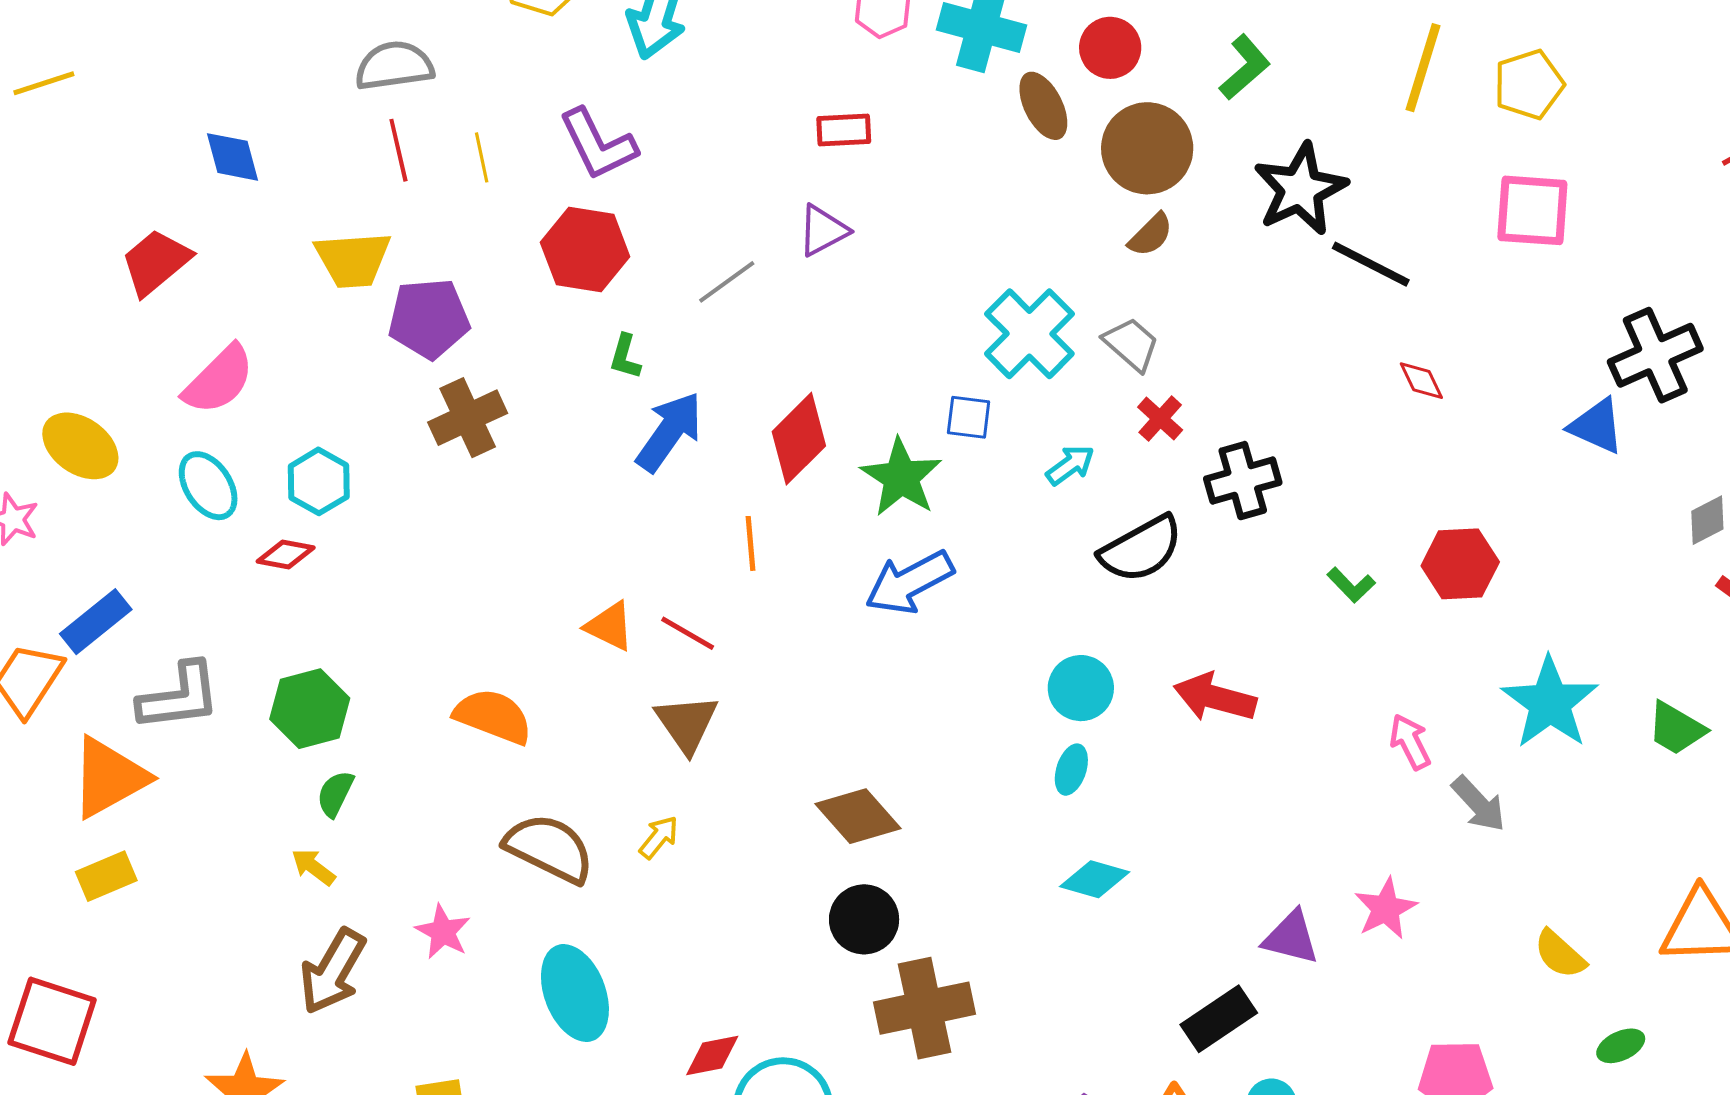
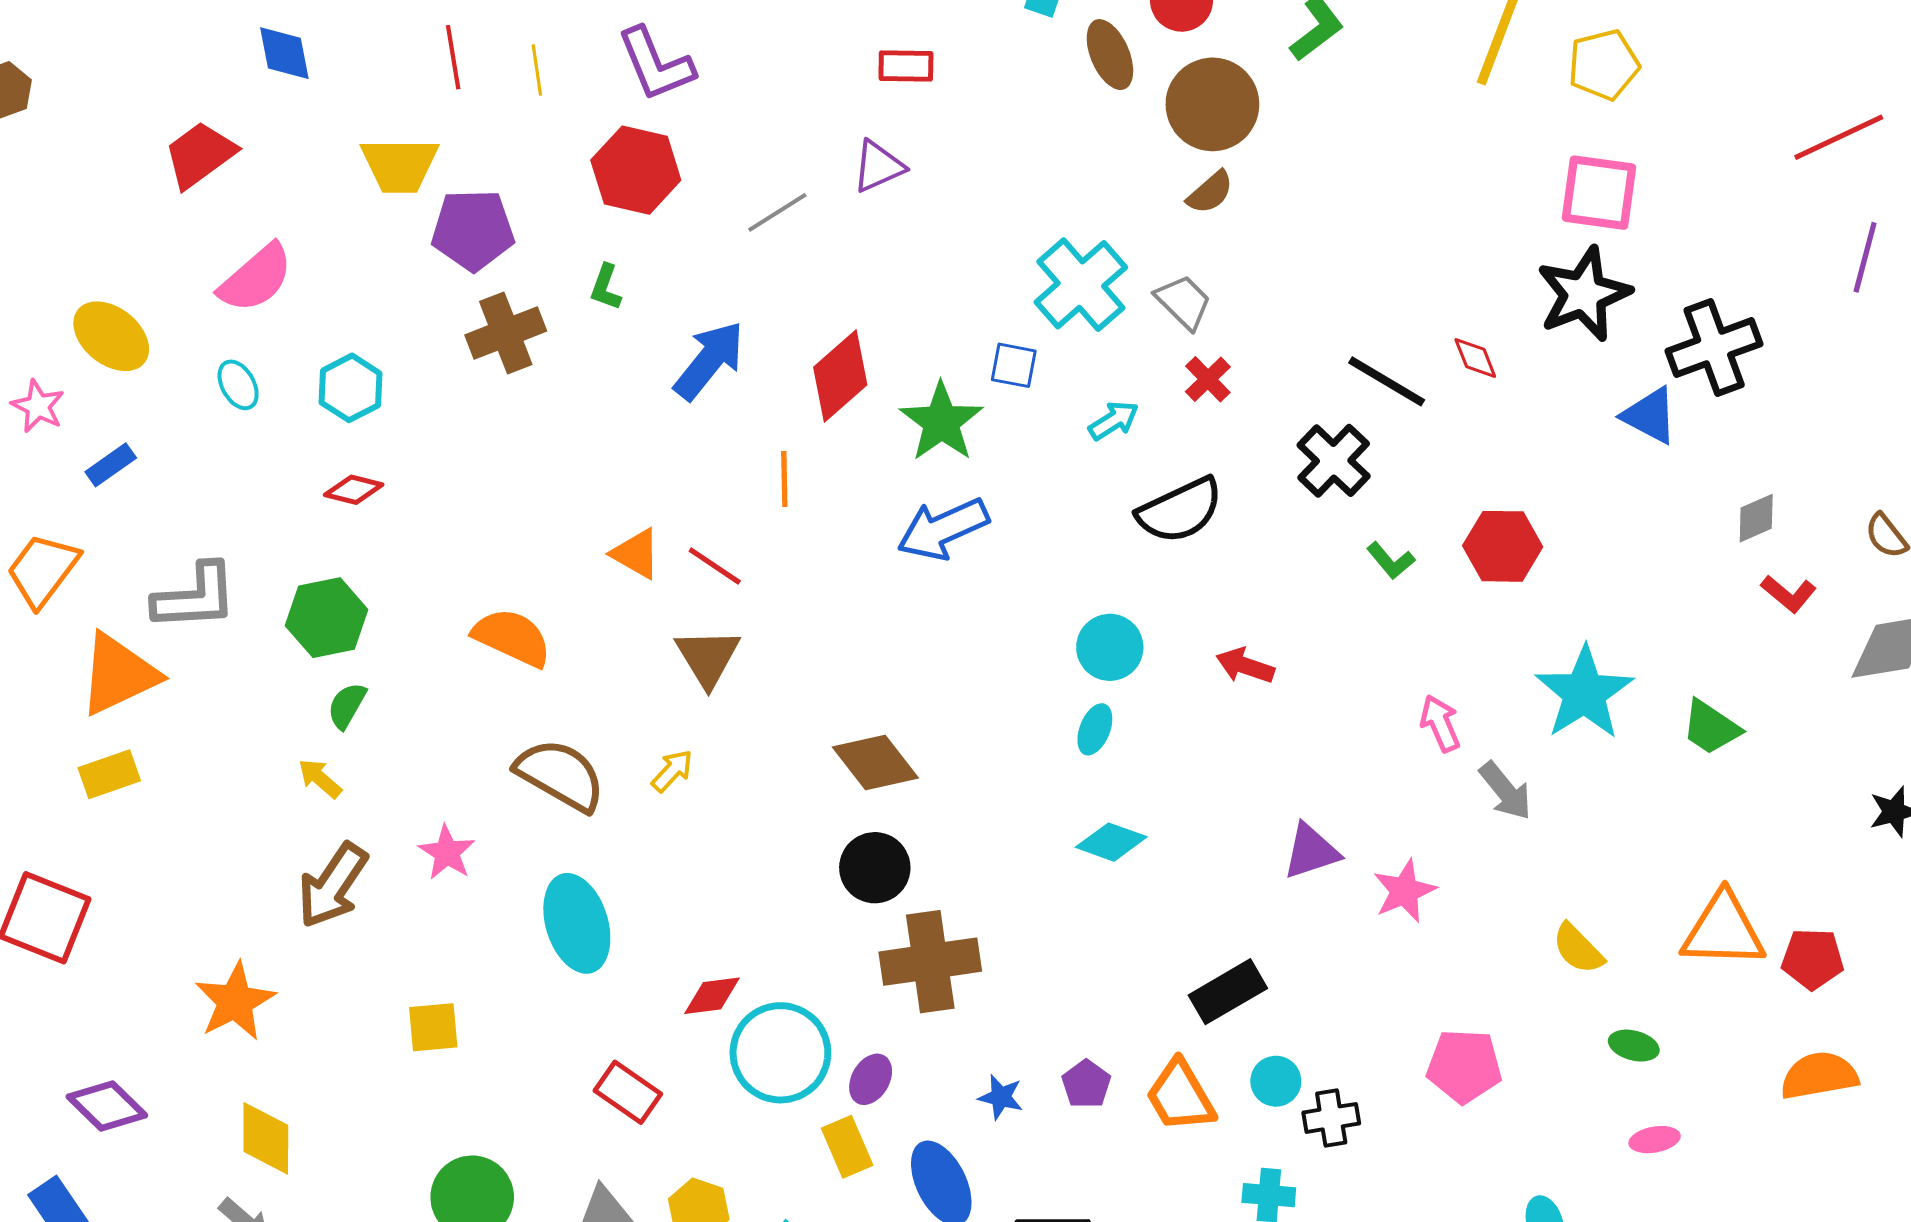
black star: (1300, 189) -> (1584, 294), moved
black line: (1371, 264) -> (1387, 381), moved
green L-shape: (625, 357) -> (606, 287), moved
black cross: (1243, 481) -> (1334, 461), moved, turned -34
cyan ellipse: (208, 486) -> (238, 385), size x0.7
red diamond: (286, 554) -> (354, 490), moved
blue rectangle: (96, 622) -> (111, 465), moved, size x0.7
red arrow: (1215, 697) -> (1245, 666), size x0.7
purple triangle: (1291, 938) -> (1311, 851), moved, turned -36
green ellipse: (1621, 1046) -> (1634, 1046), turned 36

